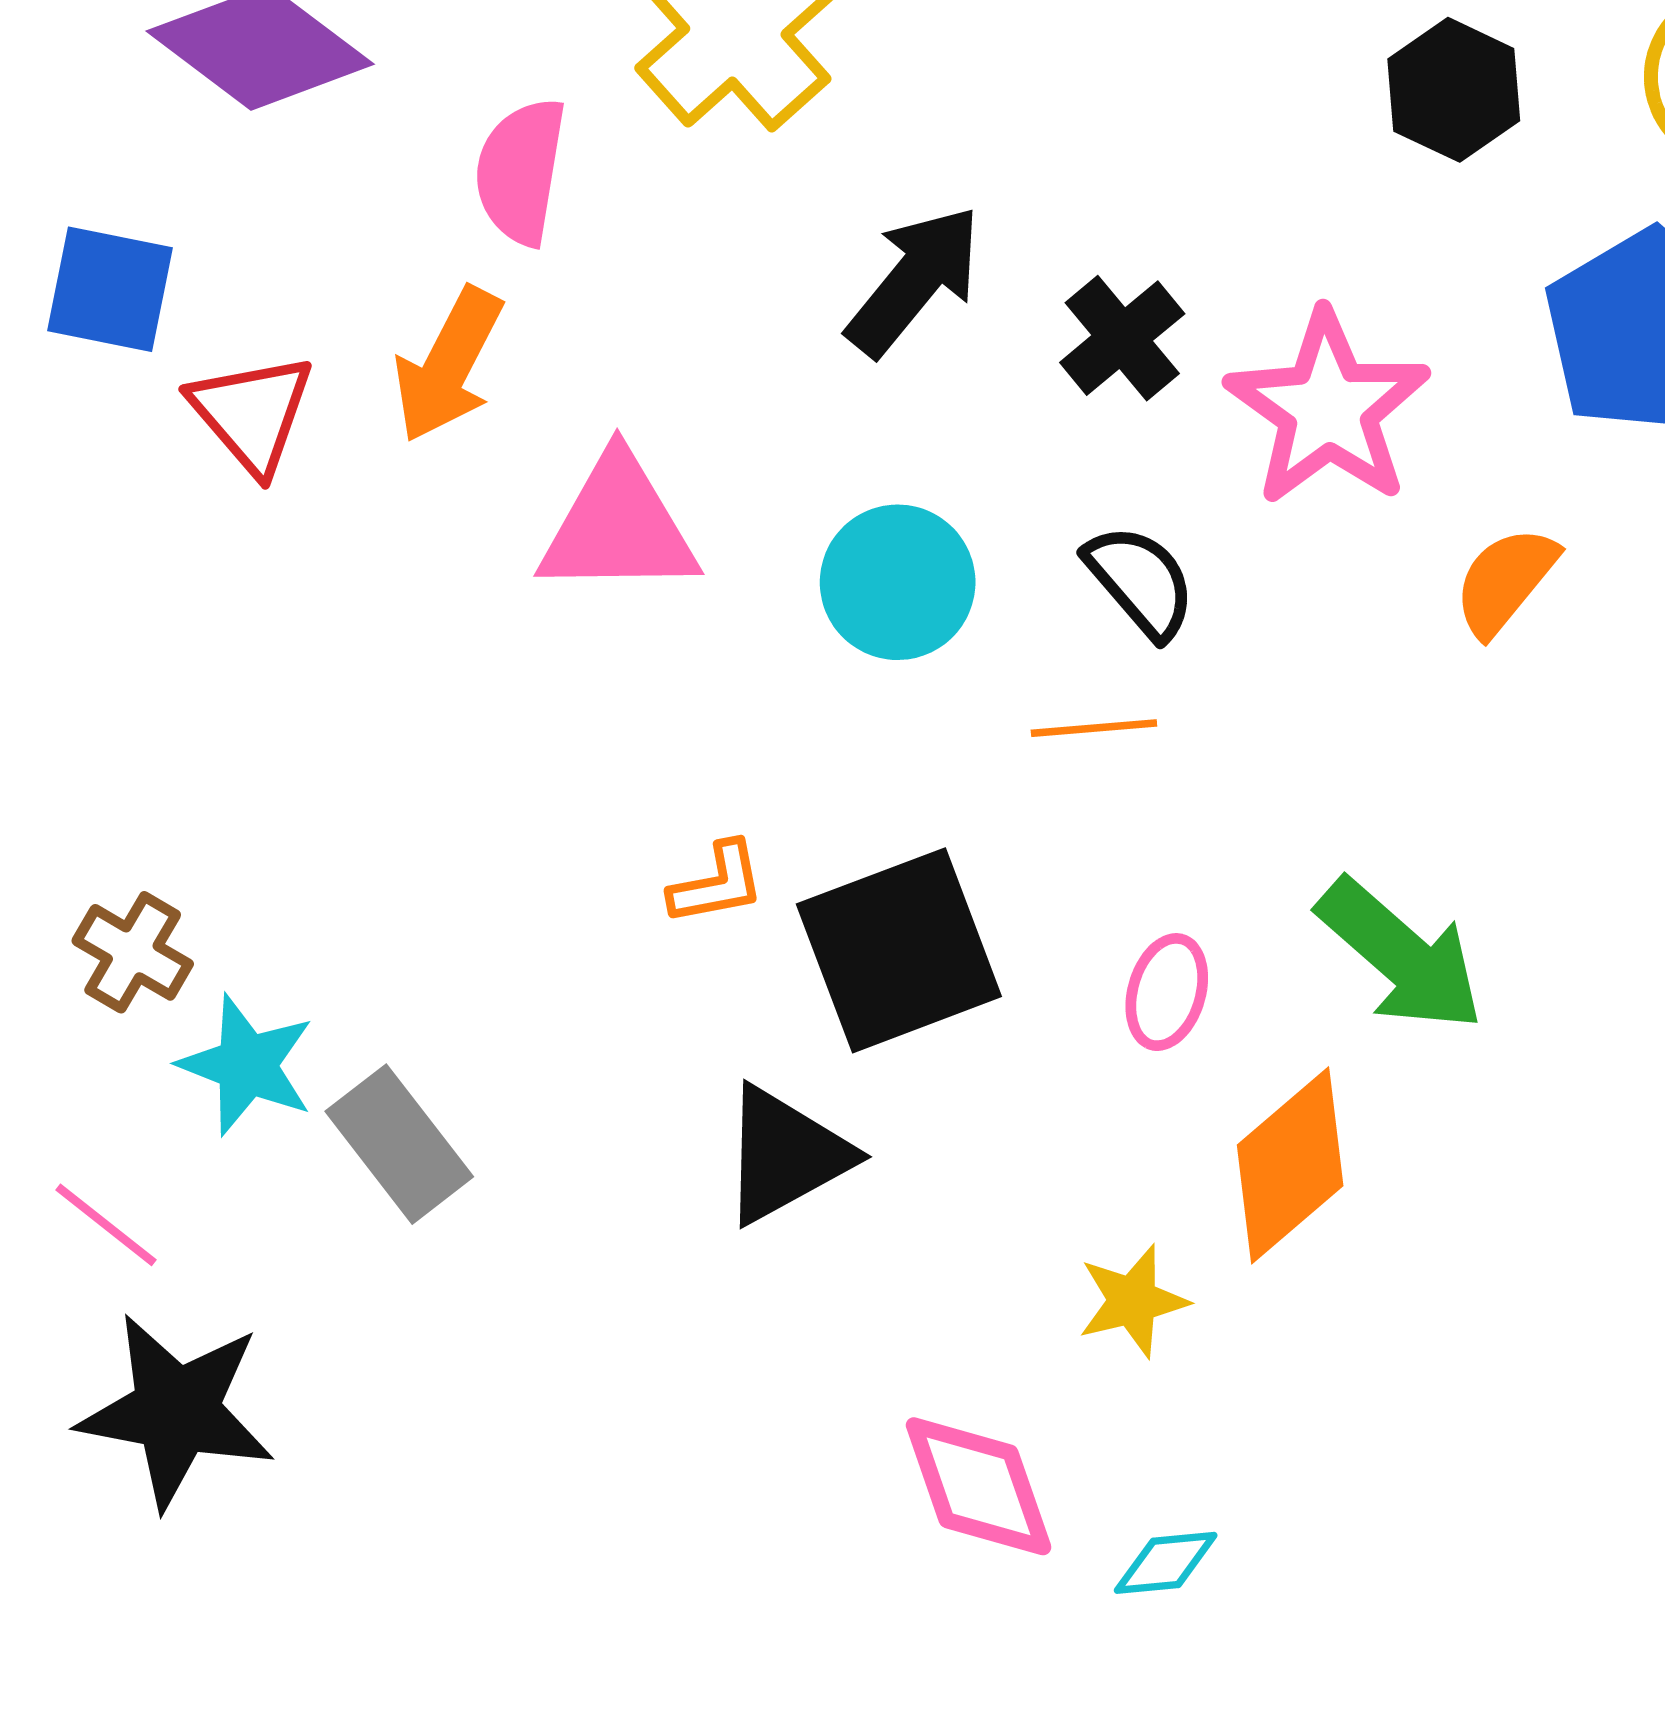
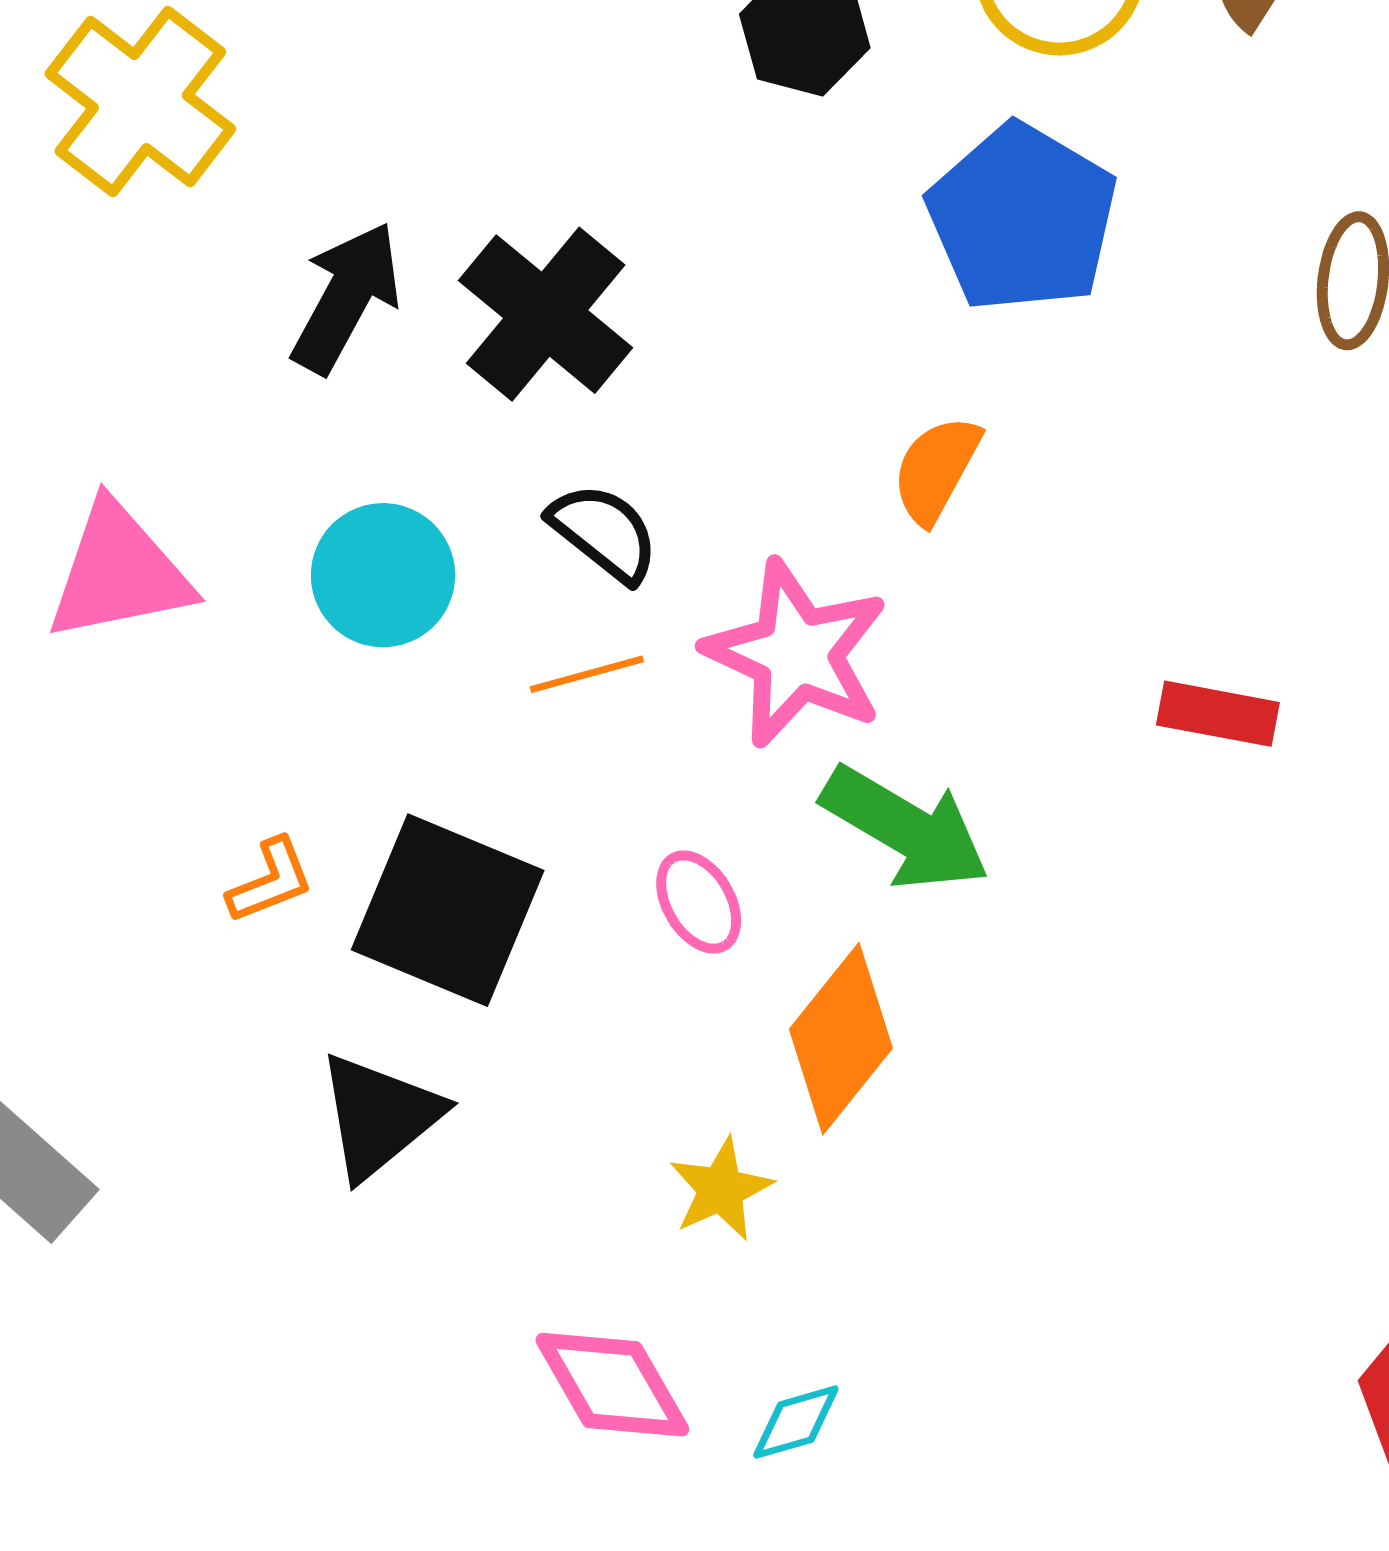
black cross: (1122, 338) -> (546, 314), size x1.5
pink star: (1328, 409) -> (796, 654), moved
black square: (899, 950) -> (448, 910), turned -36
pink ellipse: (1167, 992) -> (699, 902), turned -36

